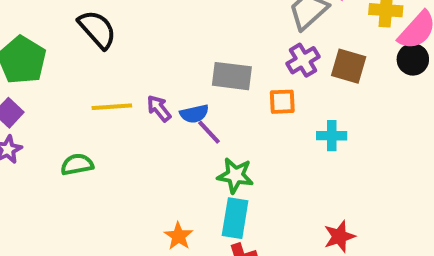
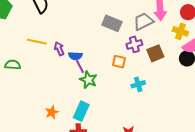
brown square: (349, 66) -> (155, 53), turned 36
gray rectangle: (232, 76) -> (112, 23), moved
cyan cross: (332, 136) -> (138, 84), turned -32
green star: (235, 175) -> (88, 80), moved

